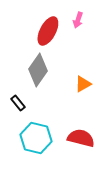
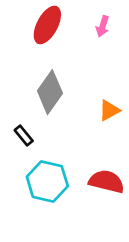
red ellipse: (48, 31) -> (47, 25), moved

